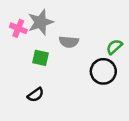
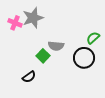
gray semicircle: (69, 42) -> (56, 46), moved
green square: (40, 58) -> (43, 56), moved, turned 32

